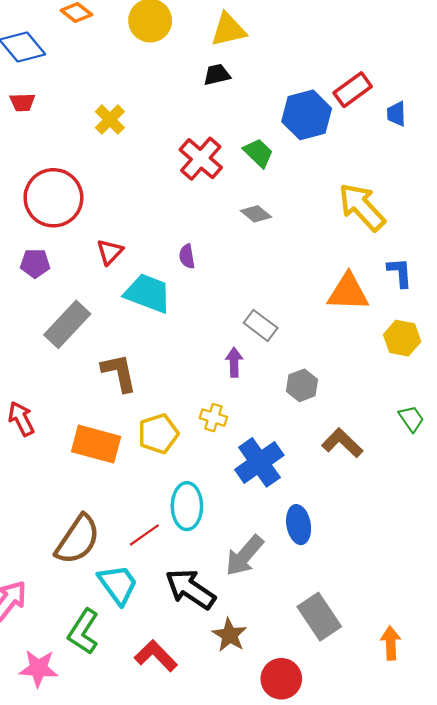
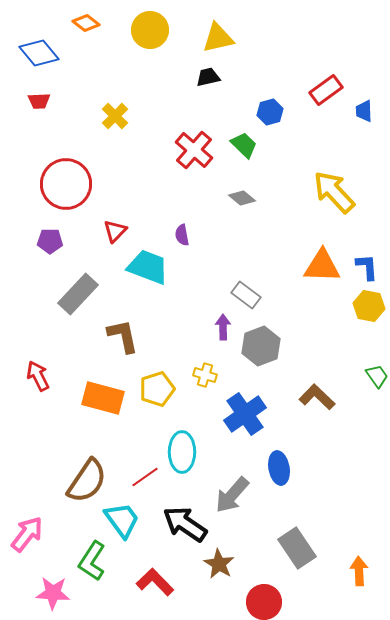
blue hexagon: (307, 115) -> (270, 112), moved, size x0.6
blue L-shape: (400, 273) -> (367, 267), moved
gray hexagon: (302, 385) -> (261, 346), moved, size x1.4

